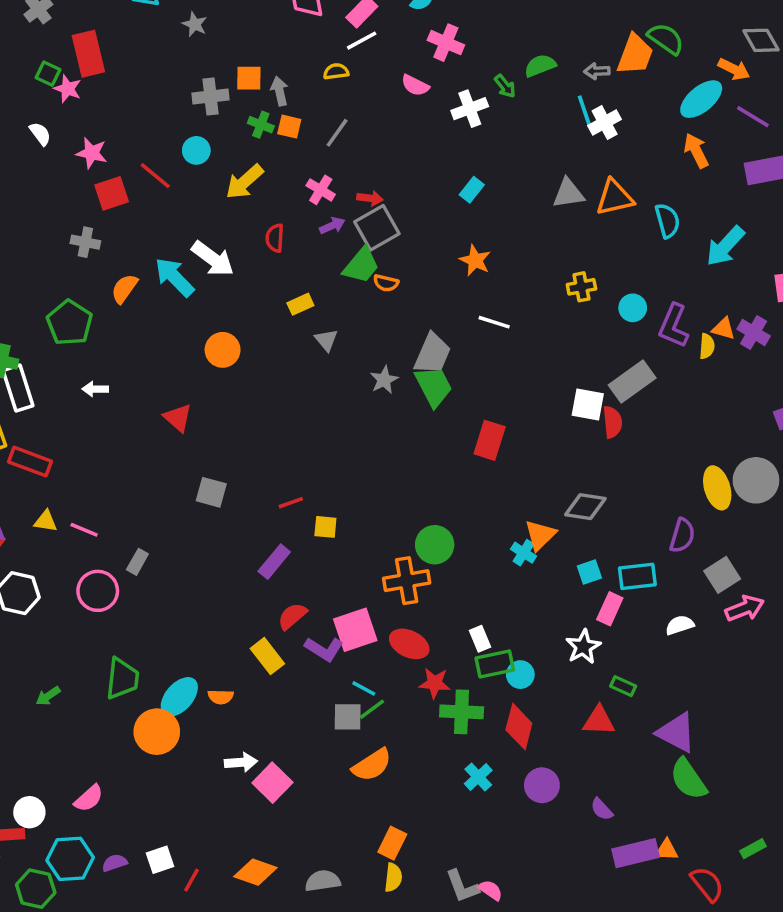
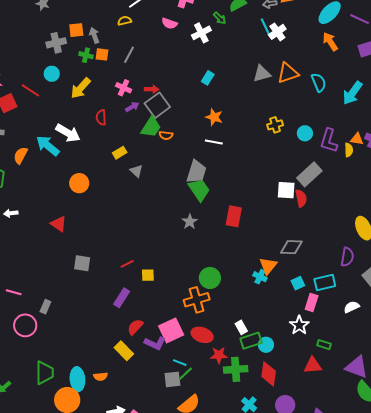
white line: (494, 322) -> (214, 142), moved
gray star: (384, 380) -> (190, 222), moved
cyan ellipse: (179, 697) -> (77, 379), turned -40

